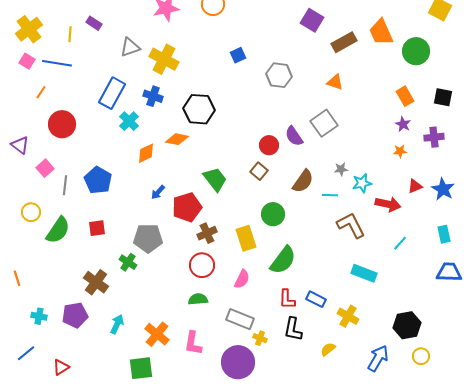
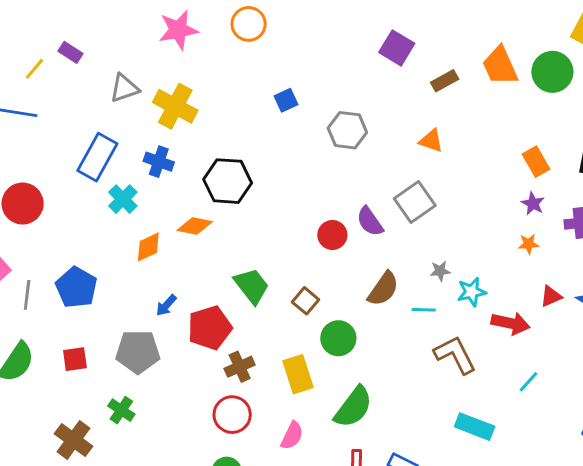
yellow line: (70, 34) -> (35, 69), turned 35
brown rectangle: (344, 42) -> (445, 81), size x0.7
green circle: (416, 51) -> (552, 72), moved
brown square: (259, 171) -> (305, 301), moved
gray pentagon: (148, 238) -> (138, 352), moved

